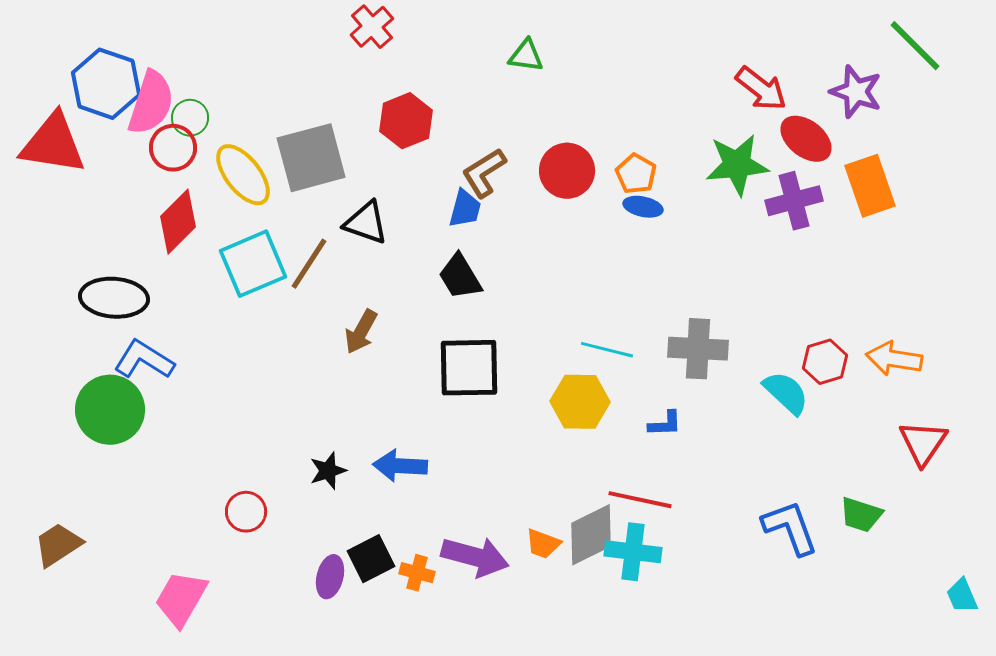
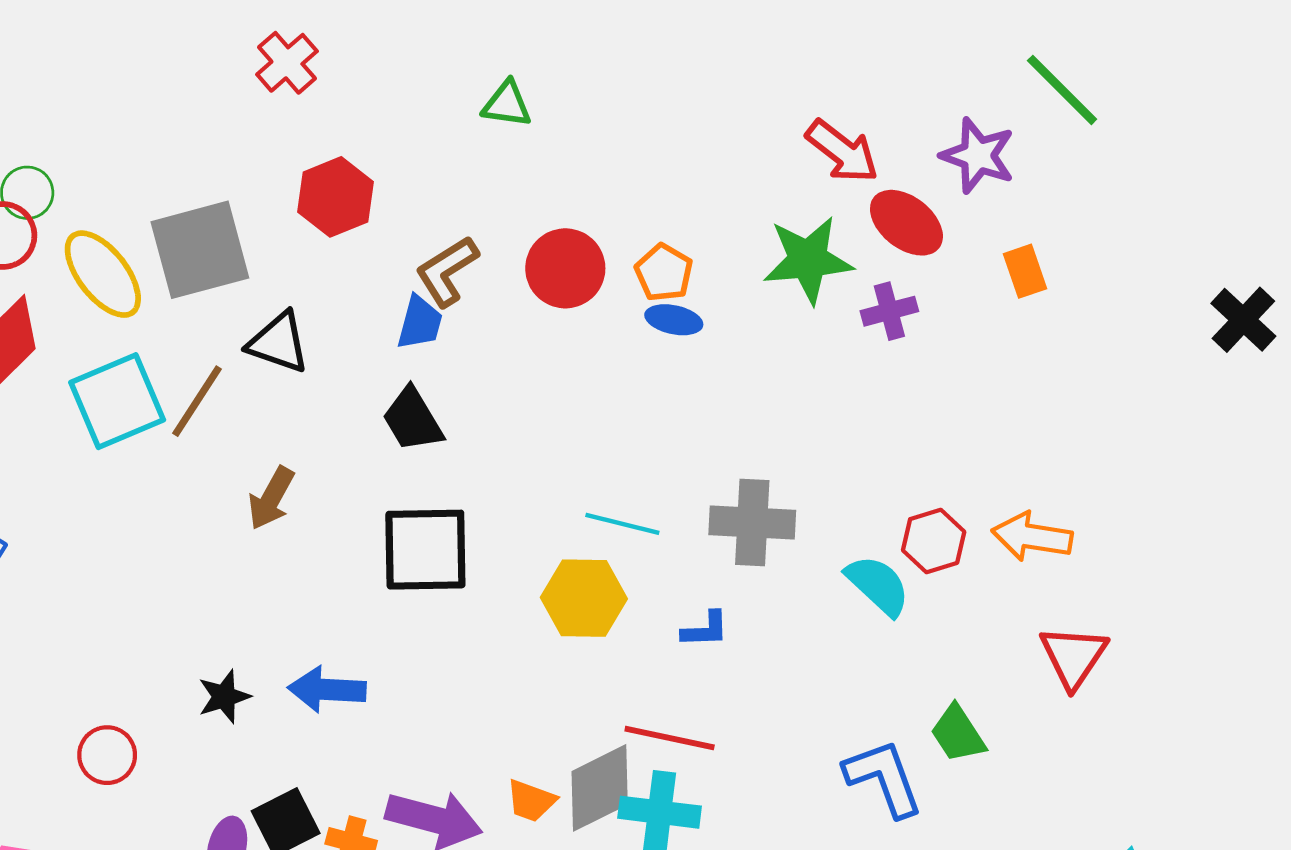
orange rectangle: (870, 186) -> (1025, 271), moved, size x0.6
purple cross: (794, 201) -> (889, 311), size x0.7
green trapezoid: (861, 515) -> (958, 734), moved, turned 39

